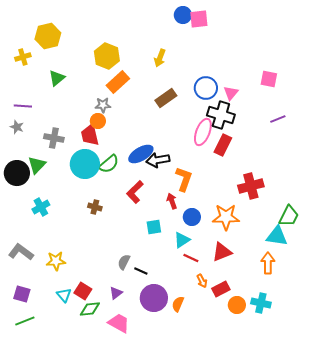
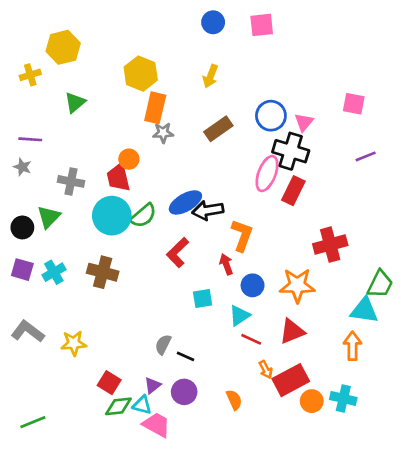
blue circle: (183, 15) -> (213, 22), moved
orange rectangle: (118, 82) -> (155, 108), turned -35
gray star: (103, 105) -> (163, 133), moved
black circle: (17, 173) -> (22, 227), size x0.7
brown cross: (95, 207) -> (103, 272), moved, size x1.6
red rectangle: (221, 289) -> (291, 380), size x1.5
purple square: (22, 294) -> (22, 270), moved
cyan triangle: (64, 295) -> (142, 405), moved, turned -35
purple circle: (154, 298) -> (184, 392), moved, size x0.7
orange semicircle: (178, 304) -> (234, 400), turned 133

